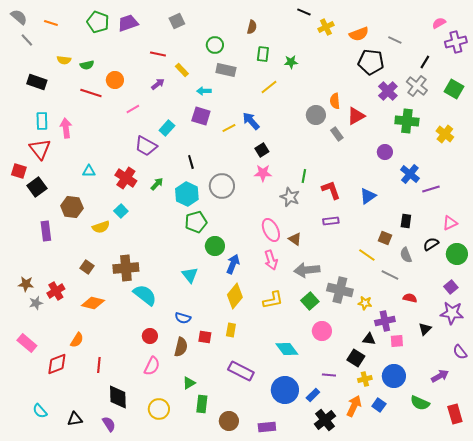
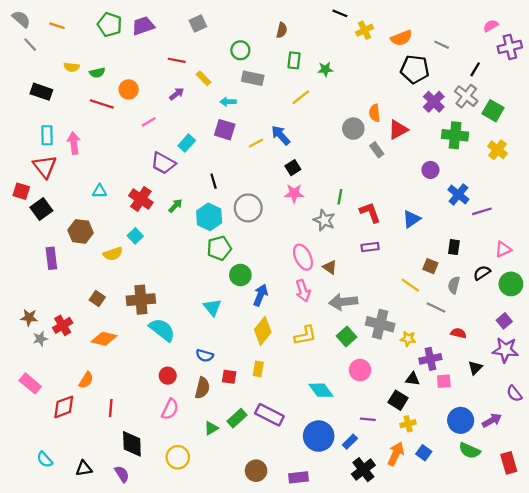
green square: (454, 89) -> (493, 111), moved
gray semicircle: (406, 255) -> (454, 285), turned 35
blue circle: (394, 376) -> (461, 420), moved
green rectangle: (202, 404) -> (237, 418), moved, turned 42

